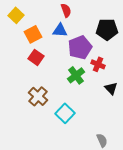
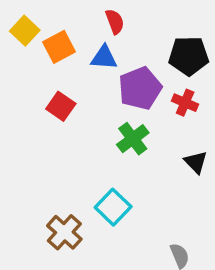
orange square: (33, 34) -> (59, 47), moved
red cross: (98, 64) -> (185, 103), moved
brown cross: (38, 96) -> (64, 232), moved

